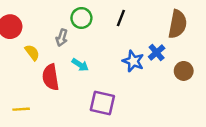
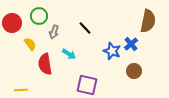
green circle: (81, 18) -> (39, 16), moved
black line: (121, 18) -> (85, 28), moved, turned -64
brown circle: (184, 71) -> (134, 71), moved

